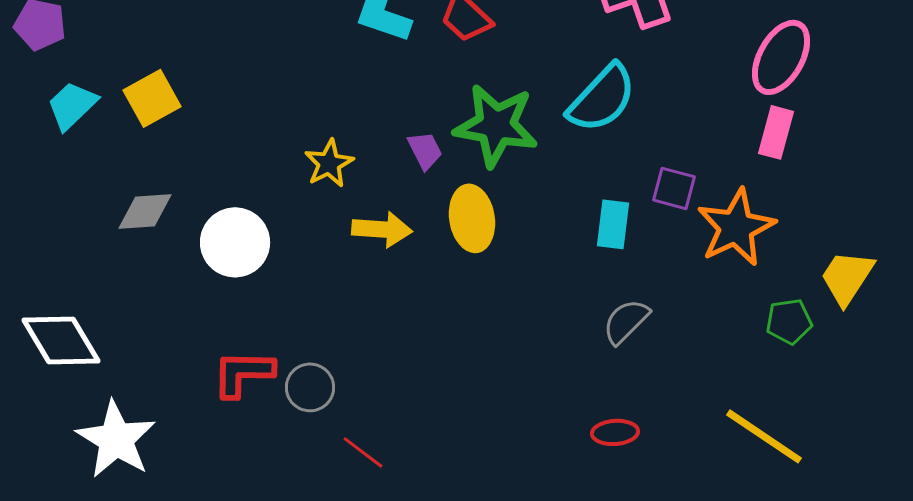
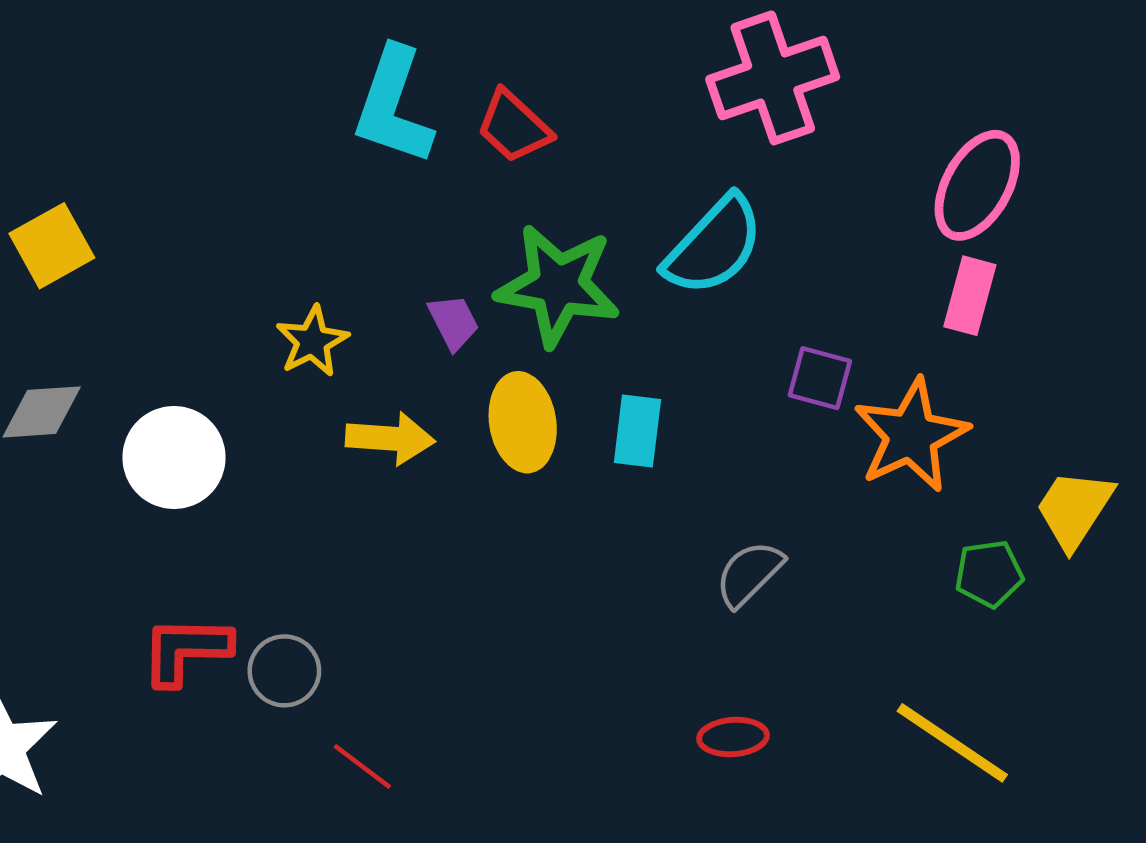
cyan rectangle: (613, 224) -> (637, 431), moved

